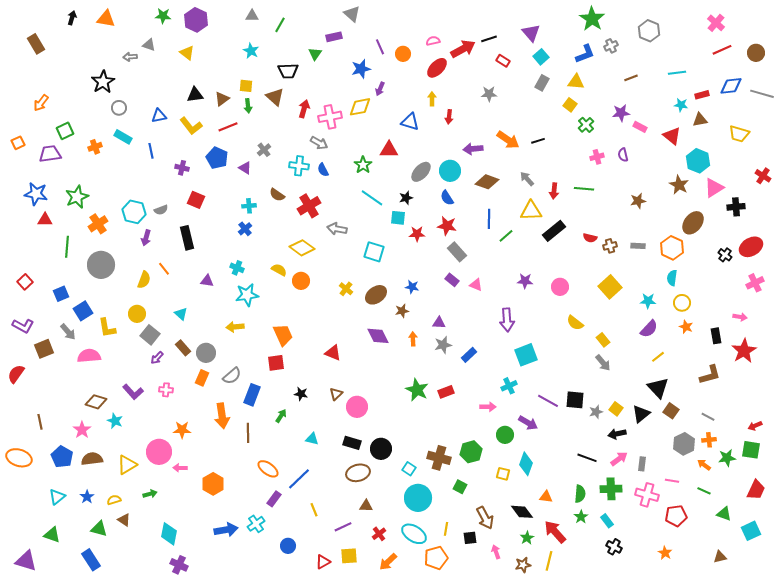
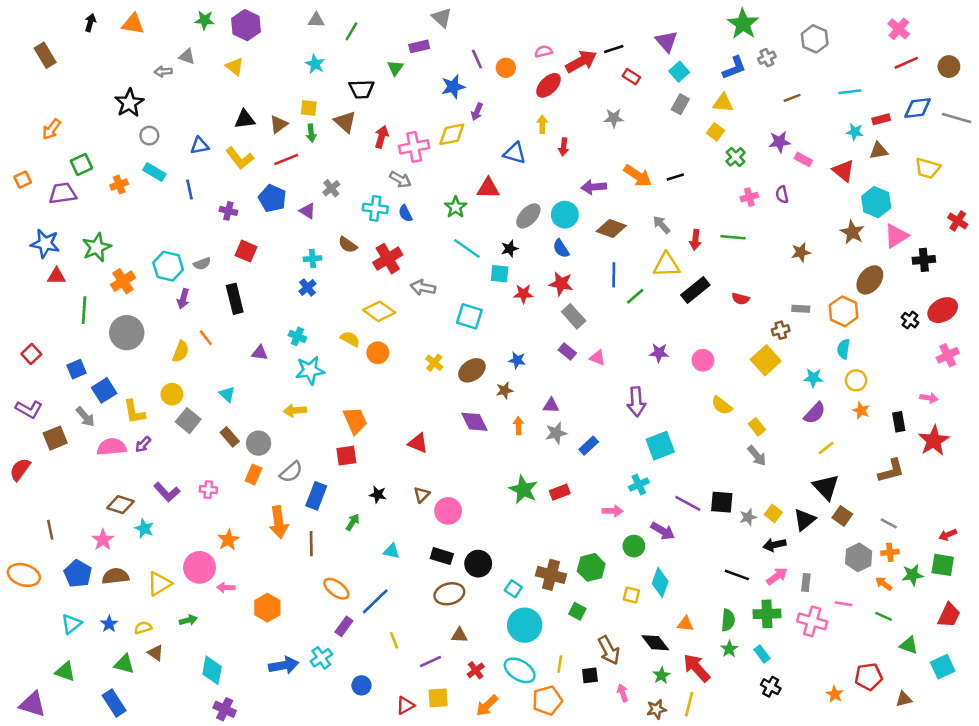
brown cross: (610, 246) -> (781, 330), moved
purple arrow: (157, 358) -> (143, 444), moved
orange star: (182, 430) -> (228, 540), turned -30
red pentagon: (676, 516) -> (869, 677), moved

